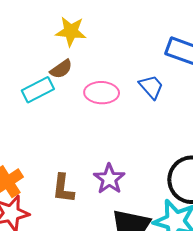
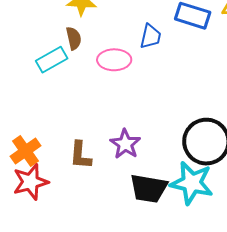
brown semicircle: (61, 69) -> (74, 38), turned -65
blue trapezoid: (151, 87) -> (151, 36), moved, turned 56

